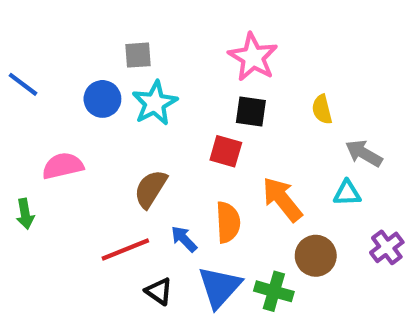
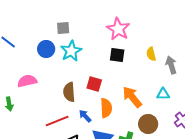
red square: (226, 151) -> (94, 84), moved
gray arrow: (364, 153) -> (171, 65), moved, turned 42
brown semicircle: (151, 189) -> (69, 92), turned -36

